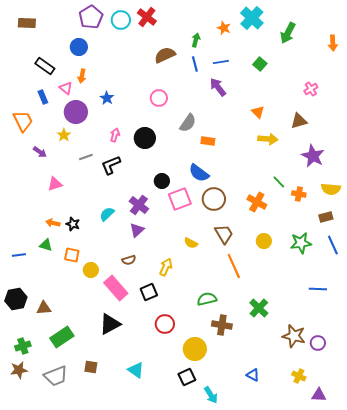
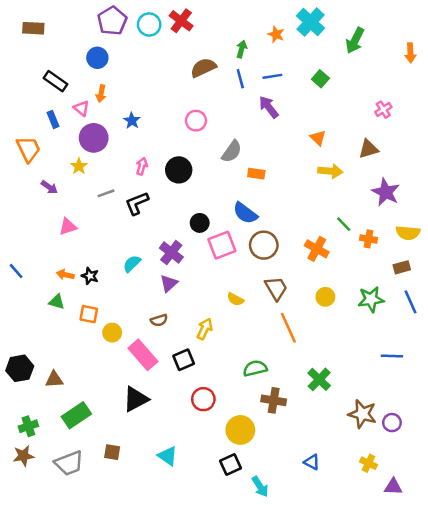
blue line: (19, 255) -> (16, 271), moved, turned 56

